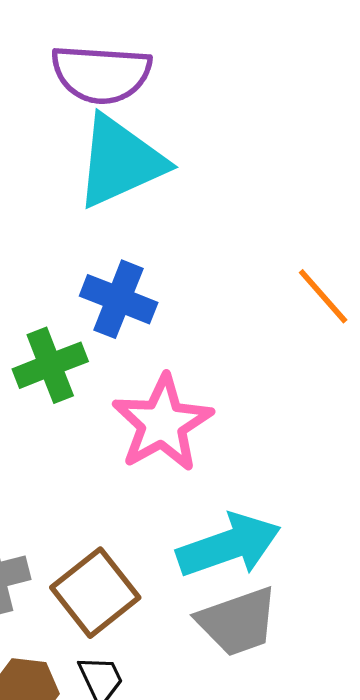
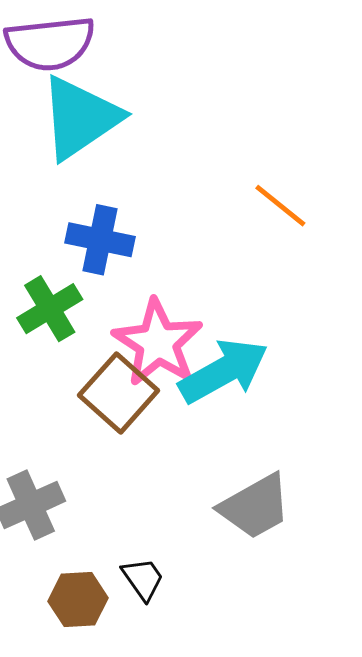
cyan arrow: (229, 545) -> (223, 371), moved
brown square: (95, 593) -> (119, 393), moved

